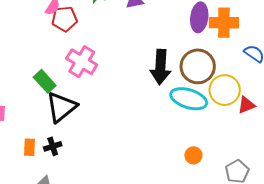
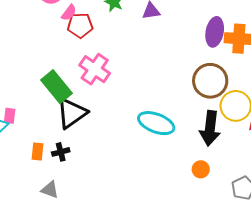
black arrow: (161, 67) -> (210, 128), moved
green rectangle: (45, 81) -> (57, 87), size x1.4
cyan ellipse: (189, 99) -> (156, 123), moved

